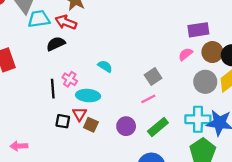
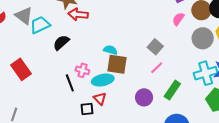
red arrow: (66, 22) -> (78, 14), moved
brown square: (91, 125) -> (117, 64), moved, size x1.5

